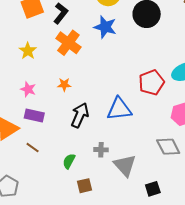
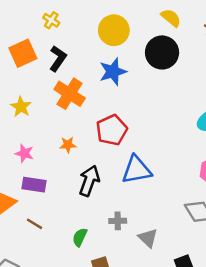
blue star: (105, 27) -> (113, 72), turned -30
red pentagon: (151, 82) -> (112, 130), moved
gray triangle: (125, 165) -> (148, 238), size x0.7

